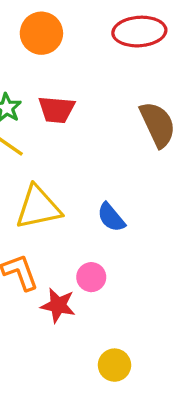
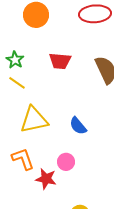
red trapezoid: (56, 110) -> (60, 61), moved

